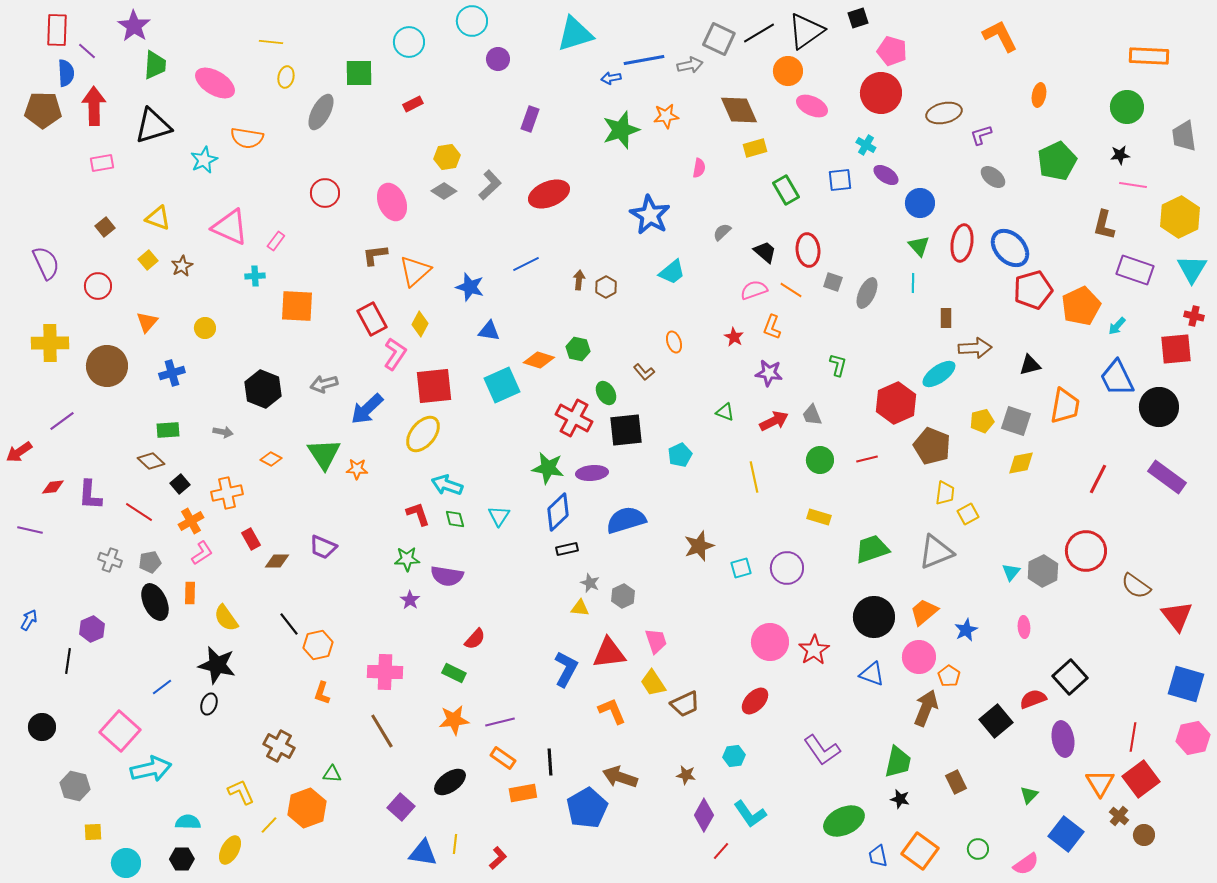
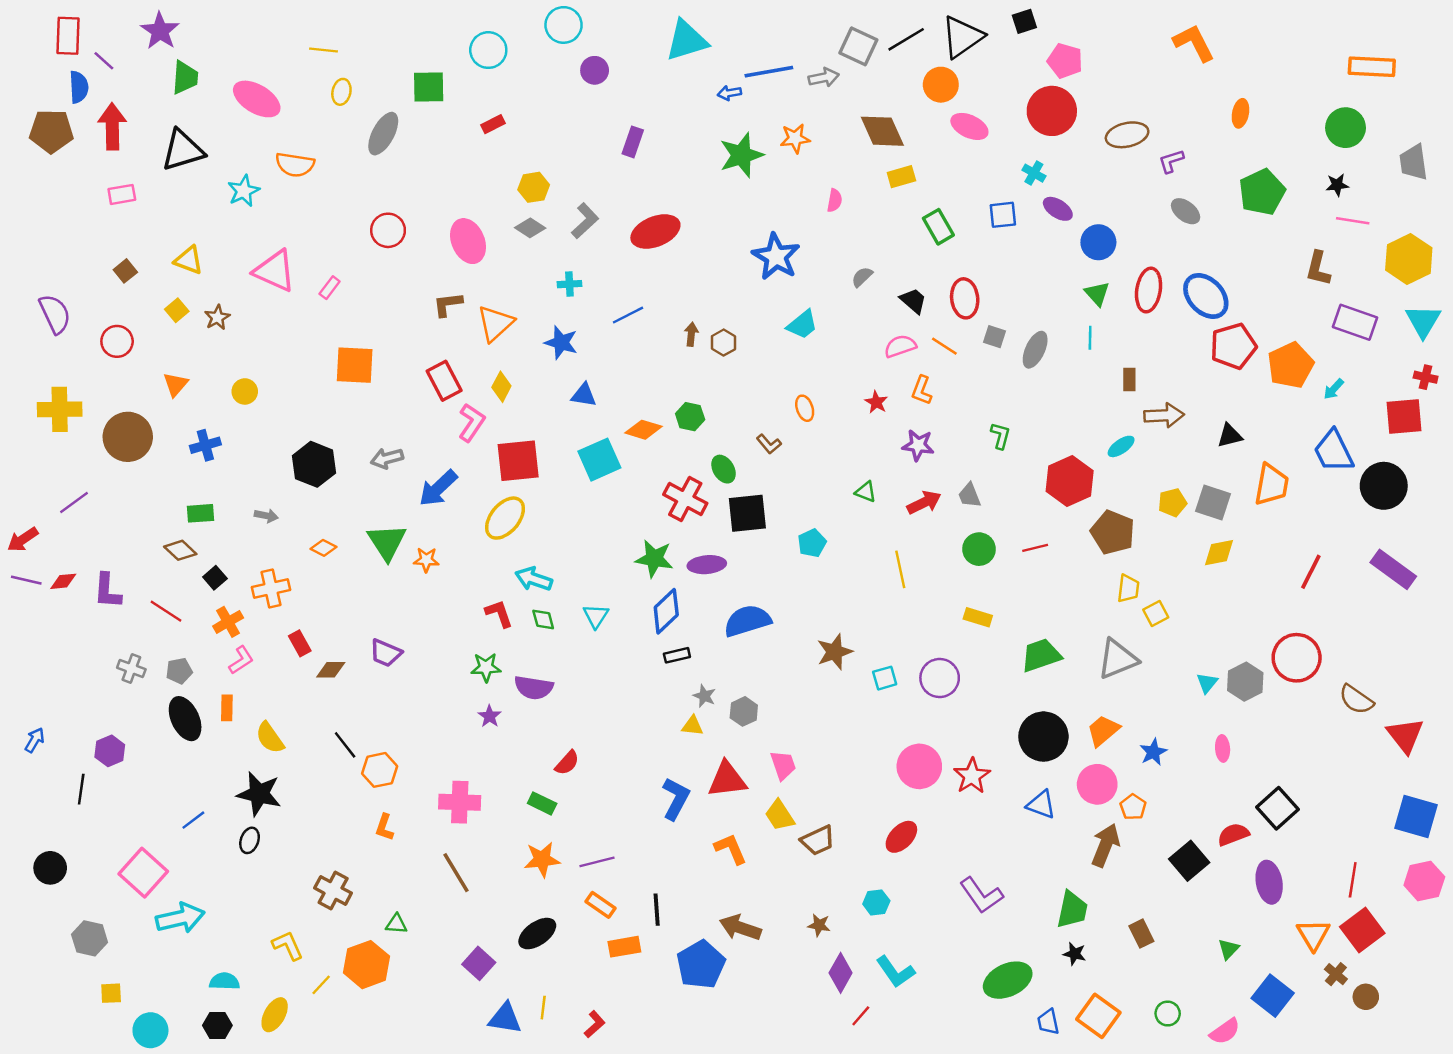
cyan cross: (255, 276) -> (569, 284), moved
cyan ellipse: (939, 374) -> (1121, 446), size x0.7
purple line: (30, 530) -> (26, 580), moved

